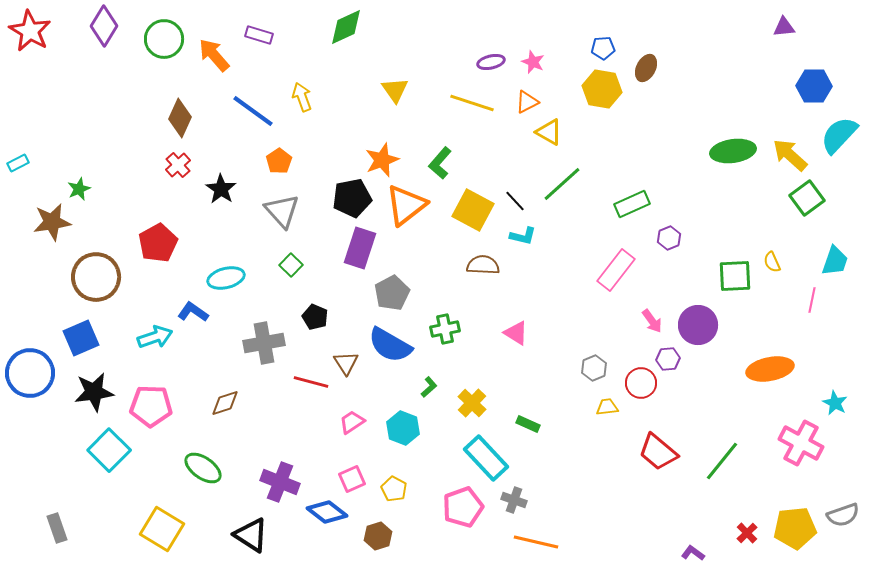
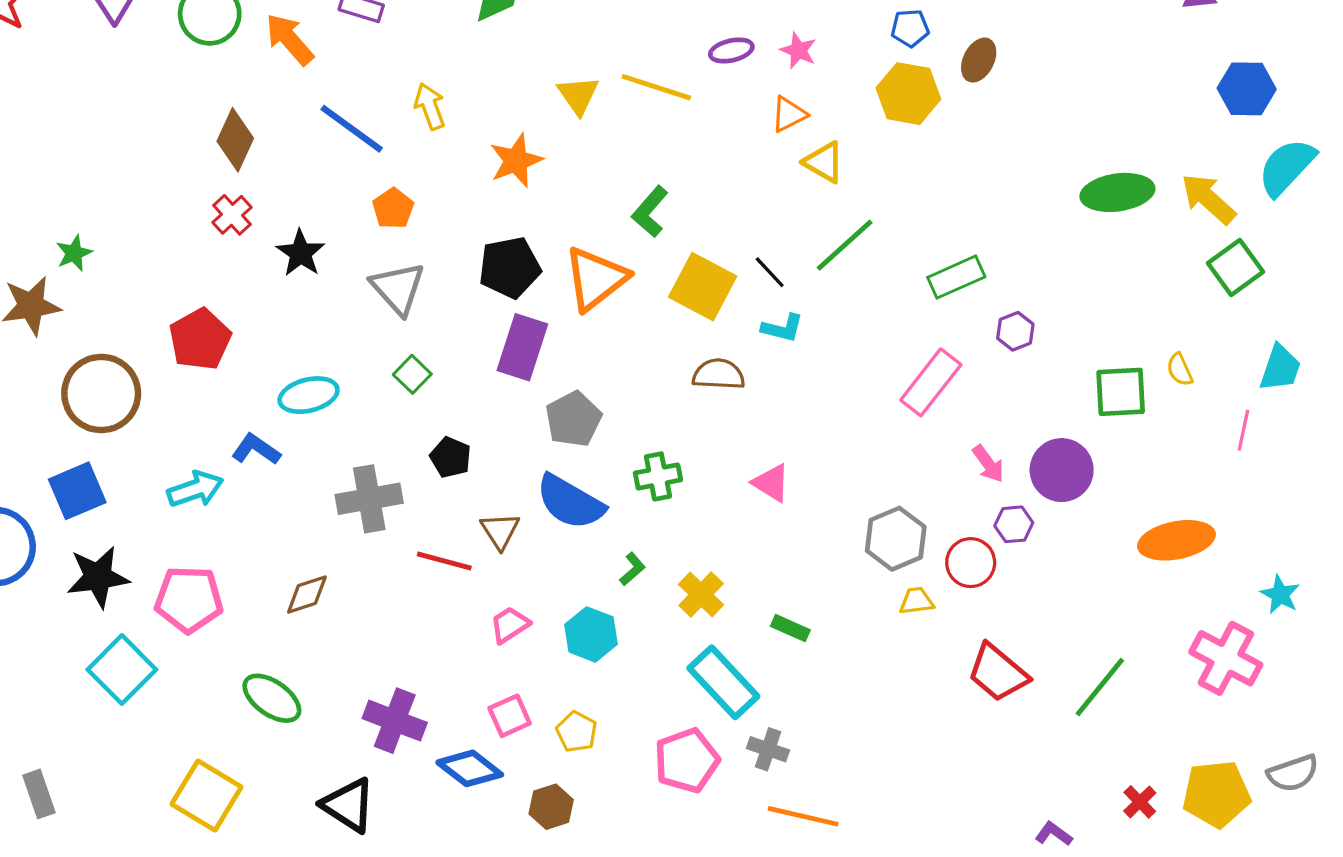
yellow line: (472, 103) -> (656, 87), moved
orange star: (382, 160) -> (516, 161), moved
gray hexagon: (594, 368) -> (896, 539), size x1.5

